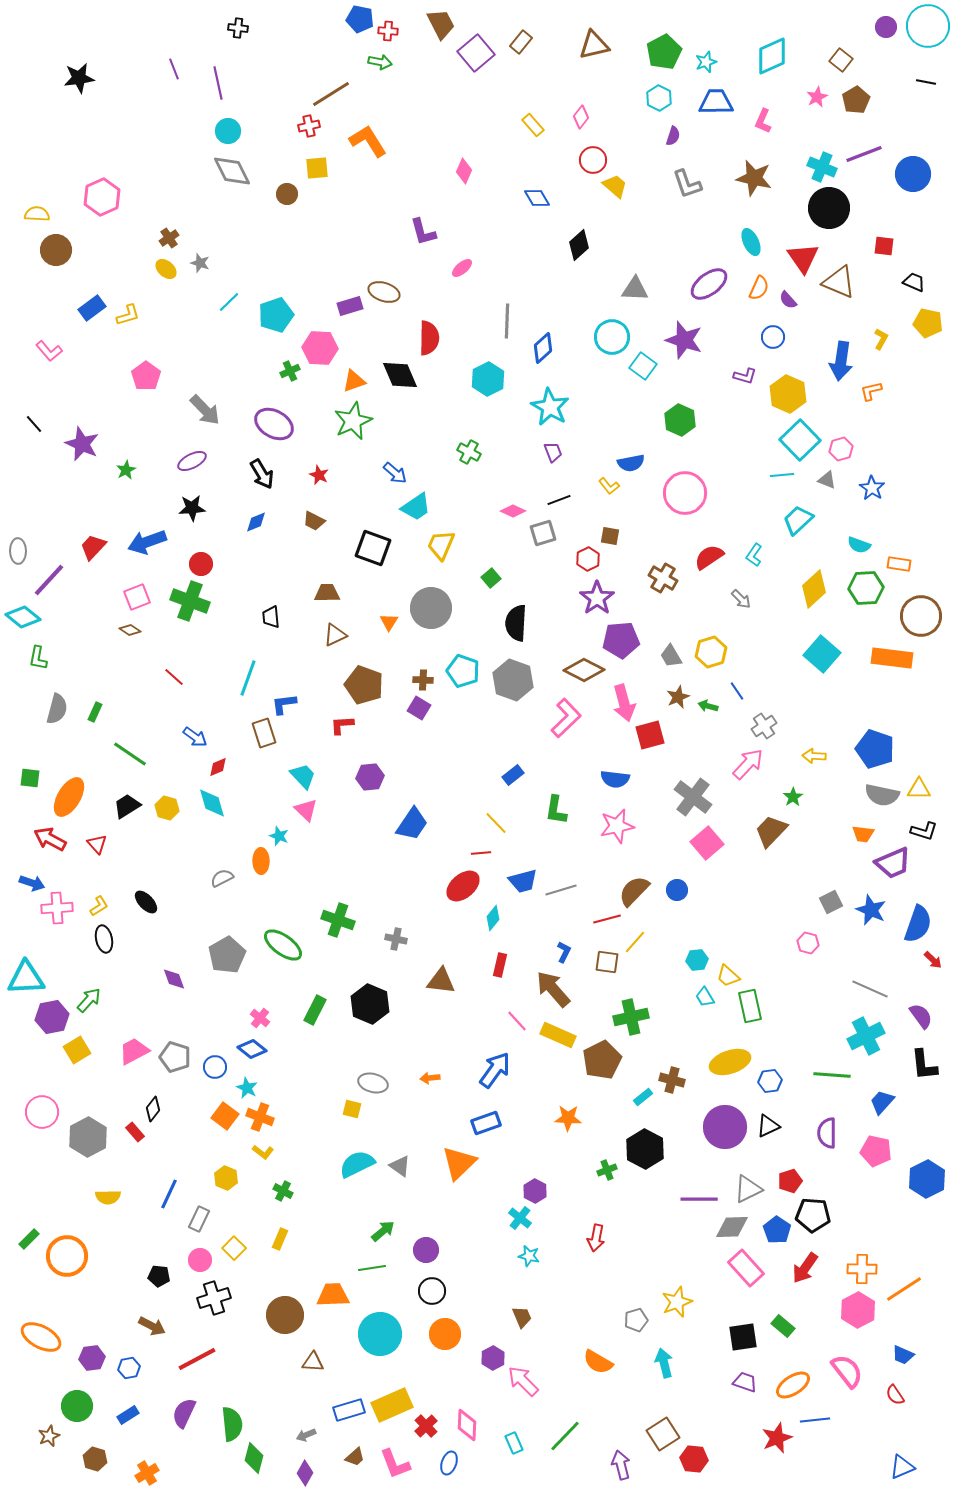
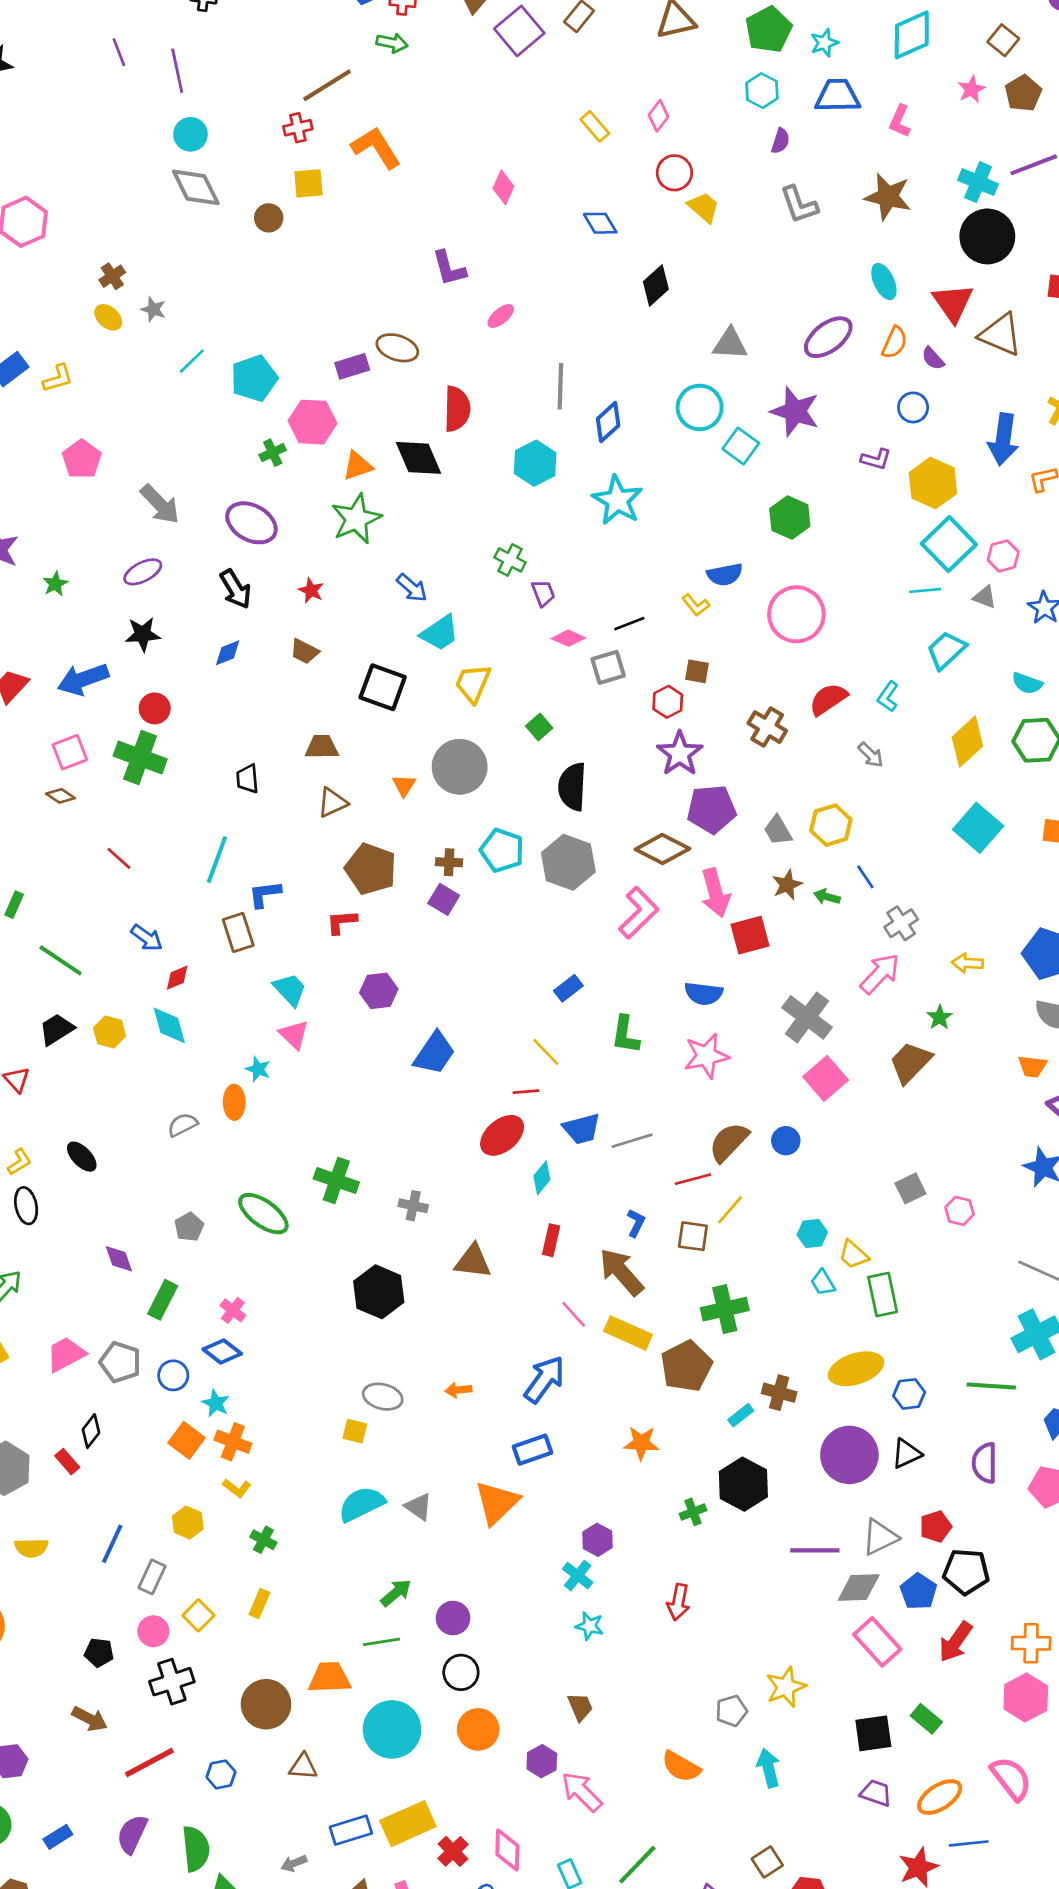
purple trapezoid: (553, 452) -> (543, 593), moved
gray square: (831, 902) -> (910, 1188), moved
gray pentagon: (227, 955) -> (189, 1227), size x0.6
green rectangle: (315, 1010) -> (163, 1300), moved
blue hexagon: (129, 1368) -> (221, 1774), moved
brown square: (663, 1434) -> (767, 1862), size x0.7

